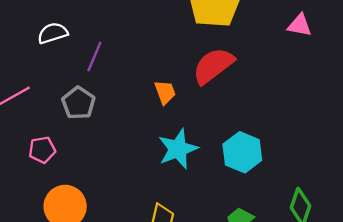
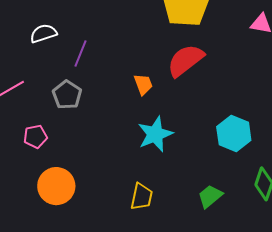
cyan hexagon: (242, 152) -> (234, 134), moved

